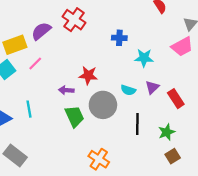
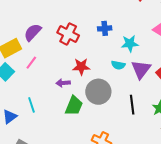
red cross: (74, 20) -> (68, 34), moved
purple triangle: (152, 87) -> (141, 69), size x1.5
cyan semicircle: (128, 90) -> (118, 65), moved
green trapezoid: (75, 116) -> (74, 106), turned 55

